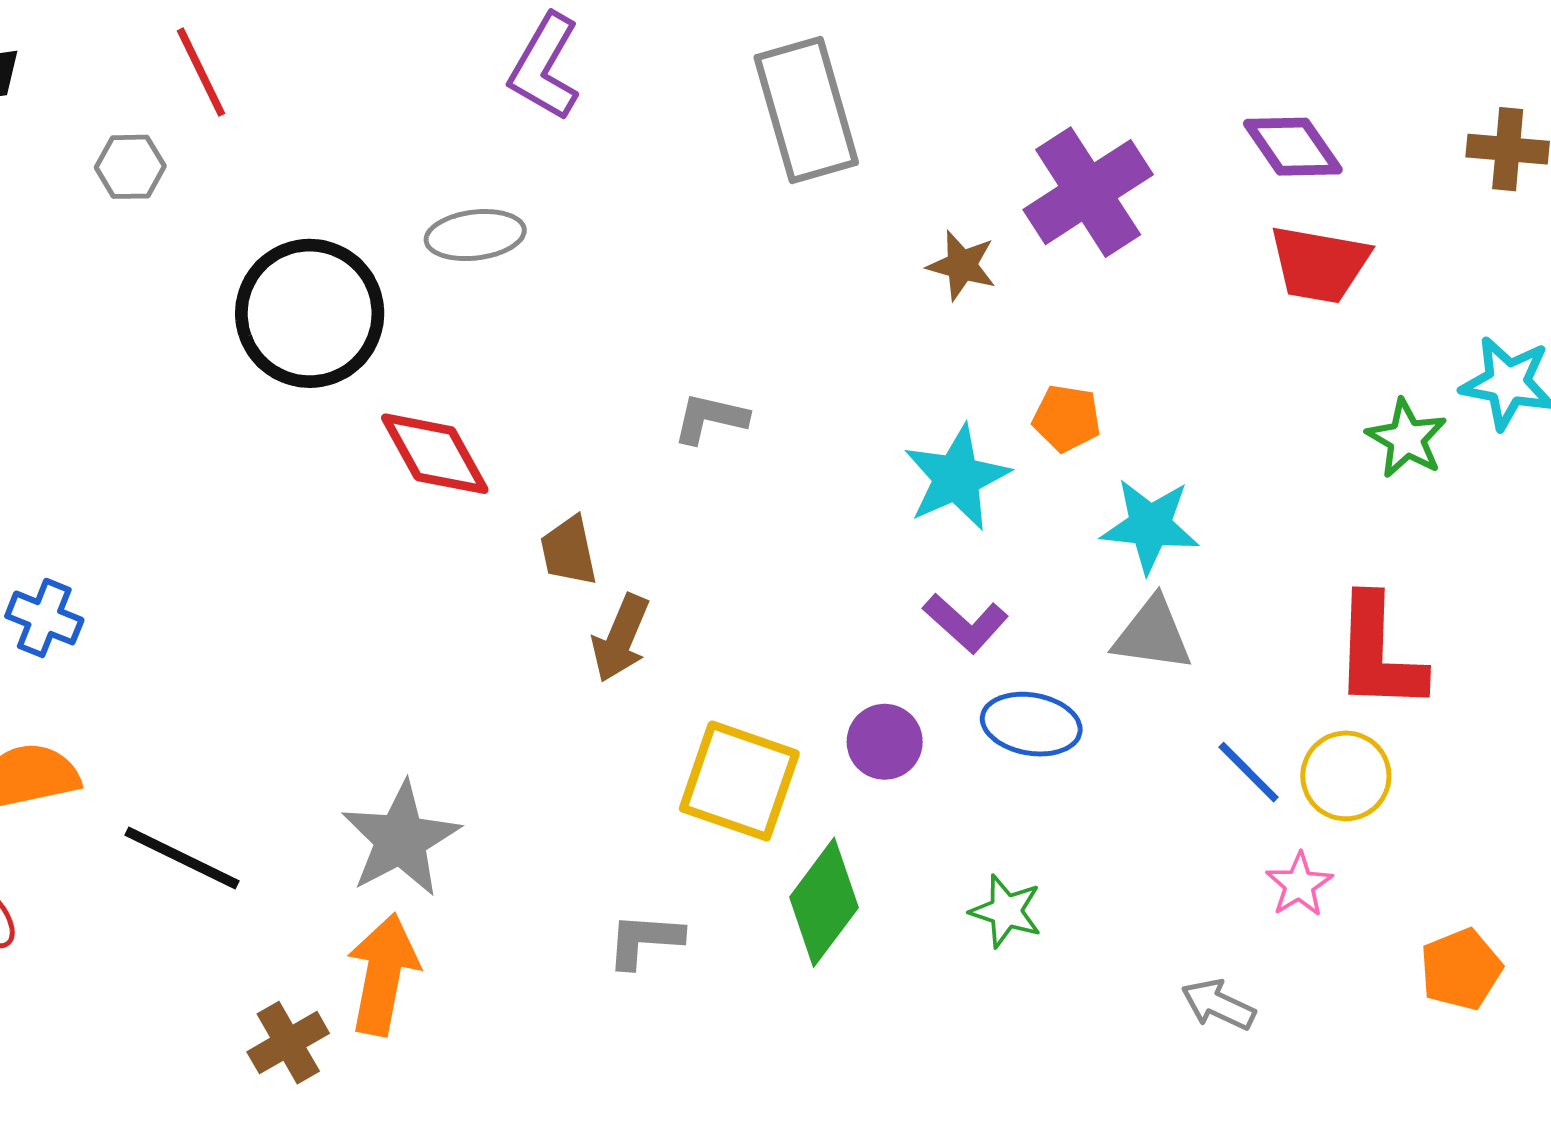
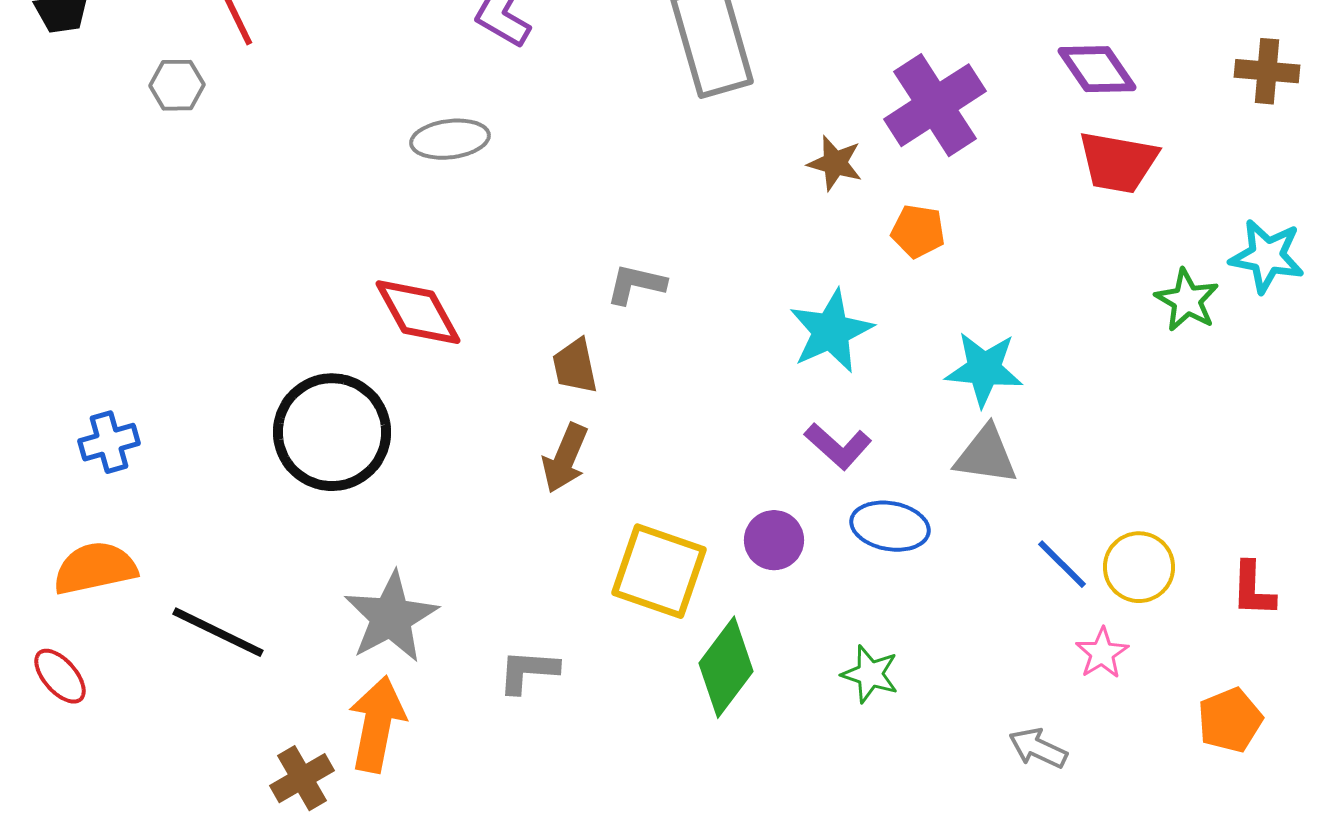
black circle: (310, 313) -> (332, 432), moved
orange pentagon: (1067, 418) -> (918, 231), moved
brown trapezoid: (569, 551) -> (575, 366), moved
blue cross: (44, 618) -> (109, 442), turned -38
red L-shape: (1379, 653) -> (1253, 589), moved, size x0.6
gray L-shape: (645, 940) -> (528, 671), moved

